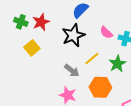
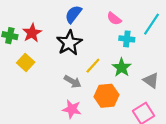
pink semicircle: (106, 32) -> (114, 19), moved

